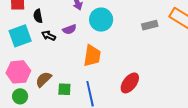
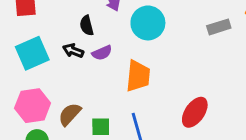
black semicircle: (38, 16) -> (87, 25), moved
purple semicircle: (69, 29) -> (102, 53), moved

